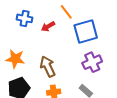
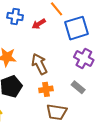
purple cross: (92, 62) -> (84, 59), turned -36

